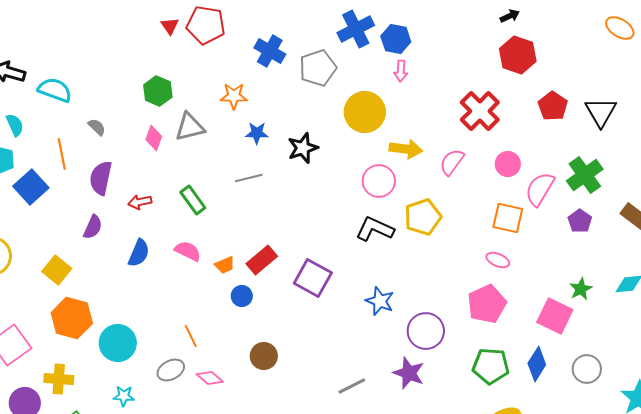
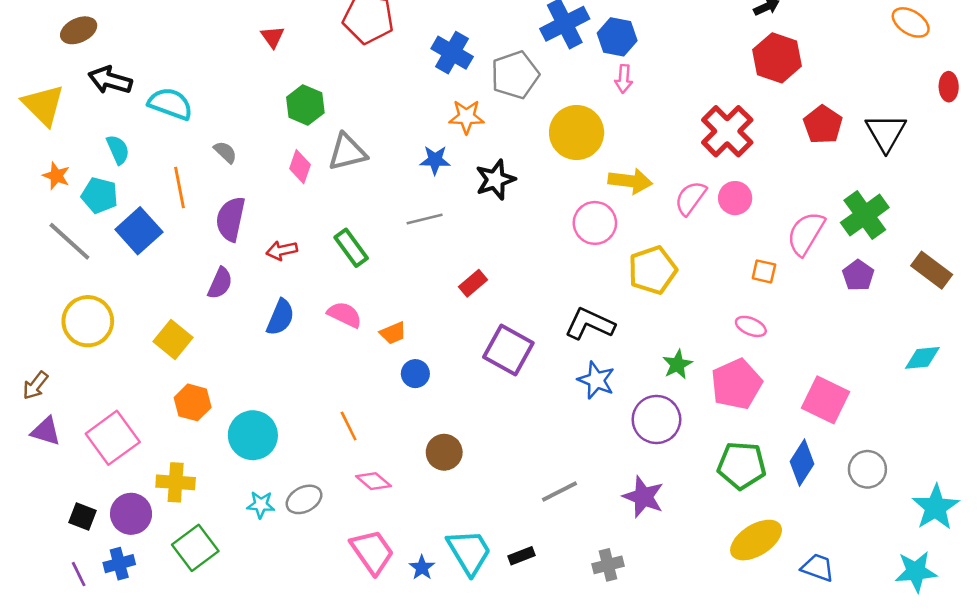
red triangle: (170, 26) -> (273, 37), moved
orange star: (234, 96) -> (466, 117), moved
pink circle: (508, 164) -> (735, 198), moved
orange square: (508, 218) -> (764, 271), size x0.6
black L-shape: (375, 229) -> (590, 324), moved
red rectangle: (262, 260) -> (473, 283), moved, size x0.7
green star: (581, 289) -> (677, 364), moved
orange hexagon: (72, 318) -> (193, 402), size x0.7
gray ellipse: (171, 370) -> (304, 499), moved
purple star: (409, 373) -> (643, 497), moved

